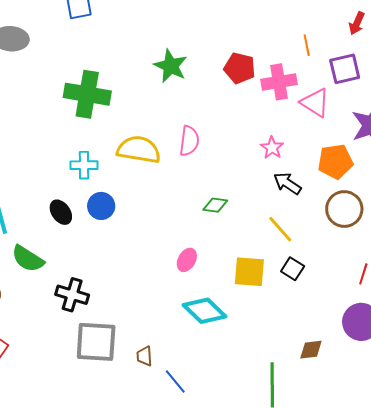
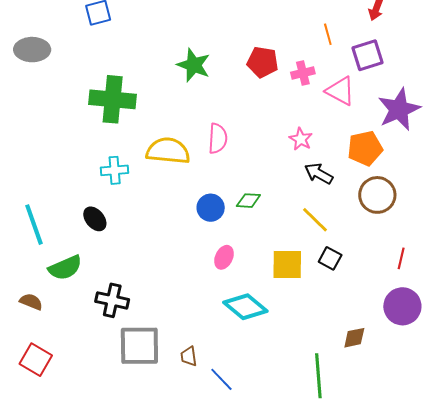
pink cross: (279, 82) -> (303, 73), size x0.7
blue circle: (101, 206) -> (211, 208), moved
green semicircle: (28, 259) -> (65, 268), turned -52

